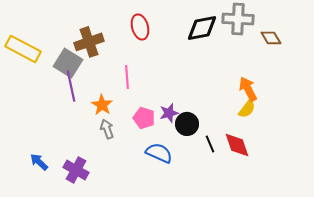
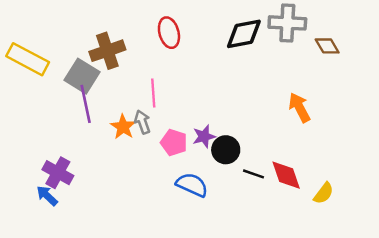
yellow semicircle: (247, 109) -> (324, 193), moved
gray arrow: (107, 129) -> (142, 122), moved
black line: (210, 144) -> (254, 174), turned -48
purple cross: (76, 170) -> (58, 173), moved

